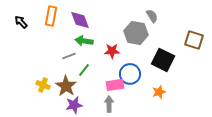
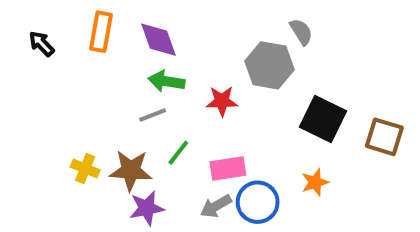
brown square: (194, 40) -> (384, 137), moved
gray line: (69, 56) -> (153, 115), moved
green line: (84, 70) -> (178, 153), moved
blue circle: (130, 74) -> (258, 202), moved
brown star: (66, 86) -> (131, 170), turned -30
gray arrow: (109, 104) -> (216, 206), turned -119

